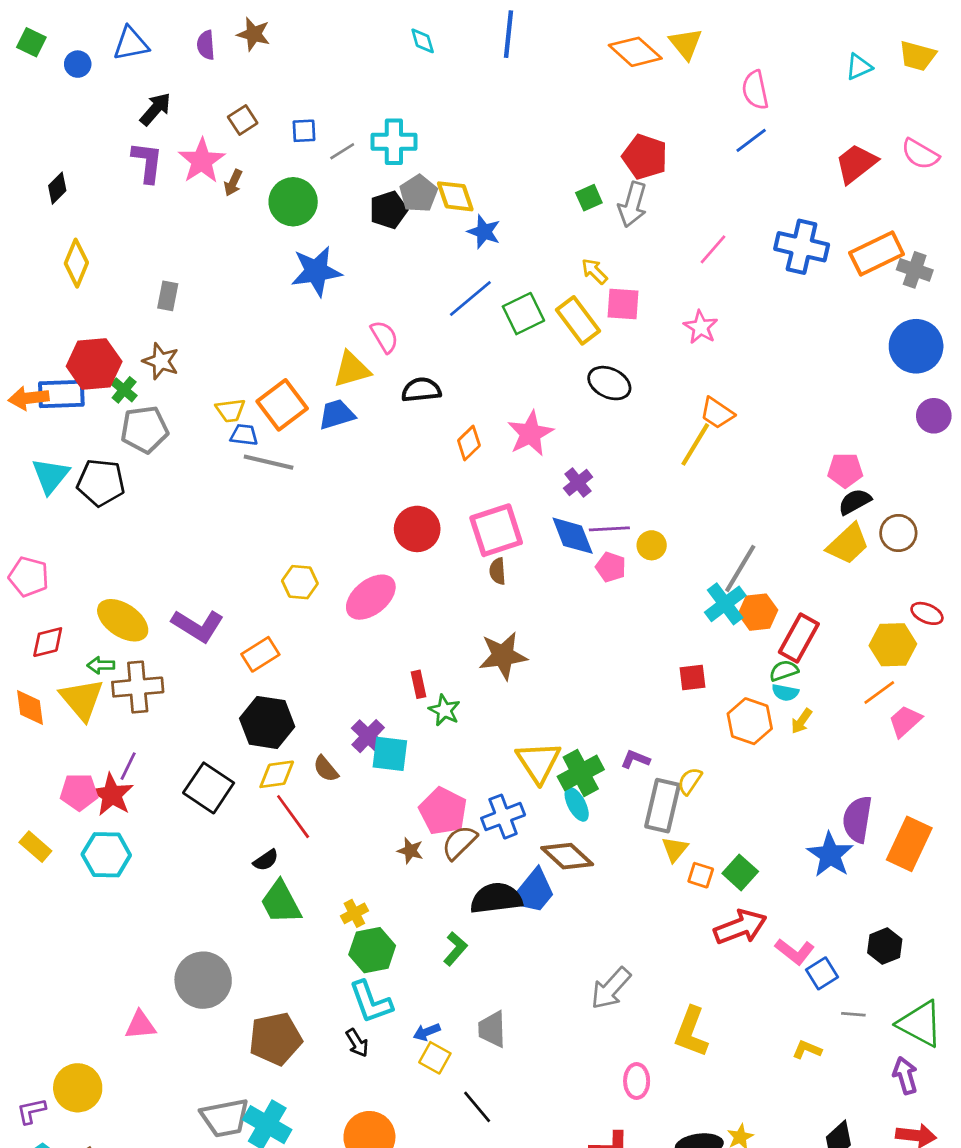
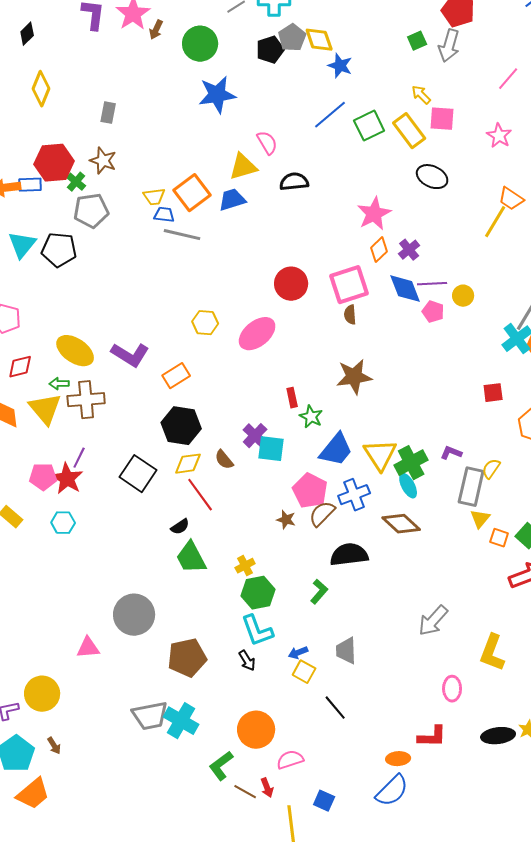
blue rectangle: (61, 394) -> (30, 185), size x0.7
orange diamond: (469, 443) -> (379, 250), moved
cyan hexagon: (106, 855) -> (63, 523), size x0.7
blue trapezoid: (533, 892) -> (336, 450), moved

